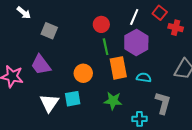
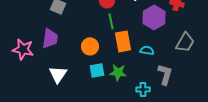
purple hexagon: (136, 42) -> (154, 17), moved
purple trapezoid: (41, 65) -> (50, 38), turned -135
cyan square: (73, 99) -> (97, 70), moved

